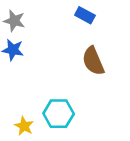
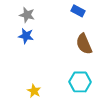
cyan hexagon: (59, 114) -> (80, 82), moved

